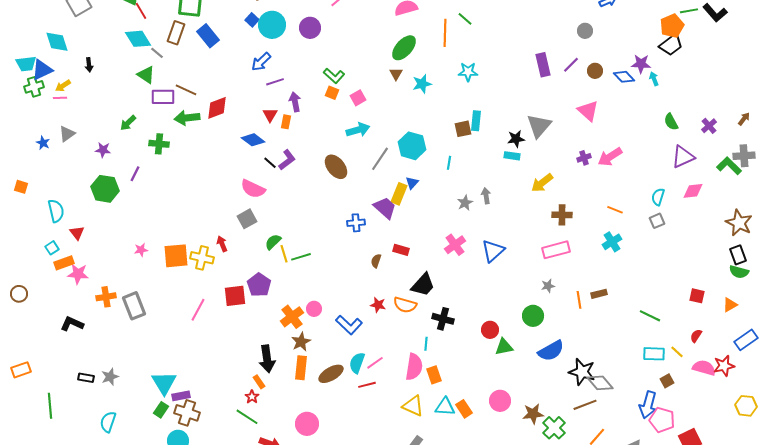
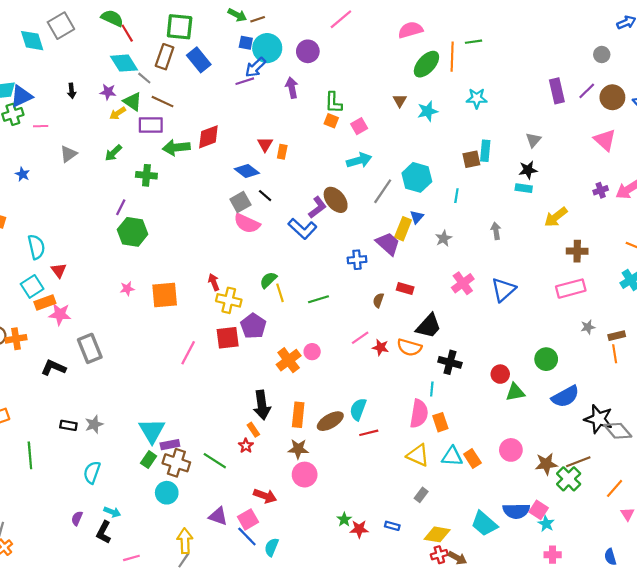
green line: (465, 19) -> (473, 42), turned -49
blue square: (252, 20) -> (246, 43), turned -32
cyan diamond: (57, 42) -> (32, 41), moved
green ellipse: (404, 48) -> (426, 64), moved
blue arrow: (261, 62) -> (255, 67), moved
brown circle: (595, 71) -> (612, 97), size x1.5
green L-shape: (334, 76) -> (333, 103), turned 50
purple line: (275, 82) -> (245, 81), moved
yellow arrow: (63, 86) -> (118, 113), moved
brown line: (186, 90) -> (162, 102), moved
purple arrow: (295, 102) -> (292, 88), moved
gray triangle: (539, 126) -> (533, 140), moved, size x0.6
gray triangle: (67, 134) -> (68, 154), moved
purple star: (103, 150) -> (108, 92), moved
purple L-shape: (287, 160) -> (317, 207), moved
green hexagon: (105, 189) -> (133, 232), moved
gray star: (465, 203) -> (444, 238), moved
gray square: (247, 219) -> (240, 202), moved
cyan square: (52, 248) -> (32, 286), size x1.5
green line: (301, 257) -> (319, 299), moved
yellow cross: (202, 258) -> (229, 300), moved
gray star: (548, 286) -> (588, 327), moved
orange cross: (106, 297) -> (16, 339), moved
orange line: (579, 300) -> (615, 354), moved
gray rectangle: (134, 306) -> (90, 348), moved
blue L-shape: (349, 325) -> (302, 229), moved
brown star: (301, 342) -> (298, 449), moved, turned 30
pink line: (375, 363) -> (360, 338), moved
brown line: (585, 405) -> (578, 462), moved
green line: (247, 417) -> (215, 461), moved

